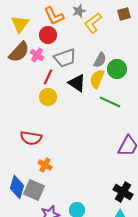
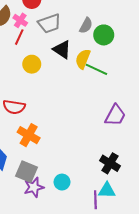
red line: (48, 77) -> (19, 37), moved
yellow semicircle: (97, 79) -> (83, 59), moved
orange cross: (45, 165) -> (29, 135), size x1.5
gray square: (34, 190) -> (27, 172), moved

